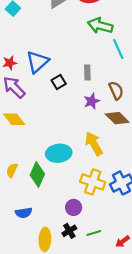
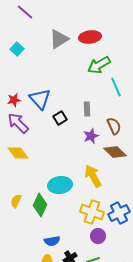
green arrow: (100, 26) -> (99, 65), turned -45
blue triangle: (37, 62) -> (40, 99), turned -30
purple circle: (74, 207) -> (98, 236), moved
blue semicircle: (24, 213) -> (52, 241), moved

